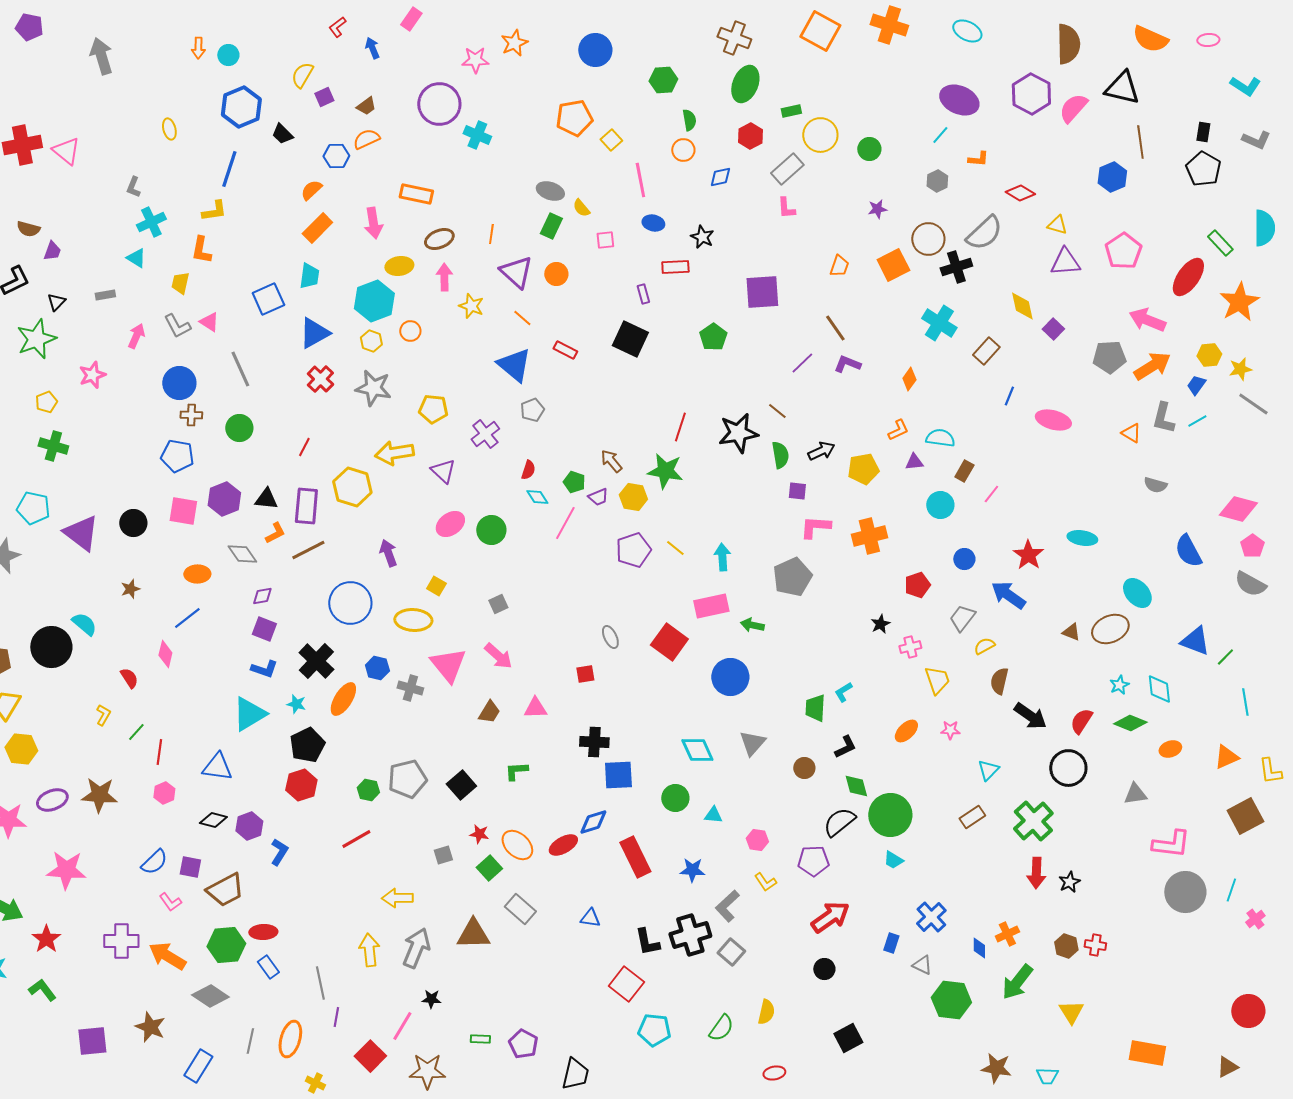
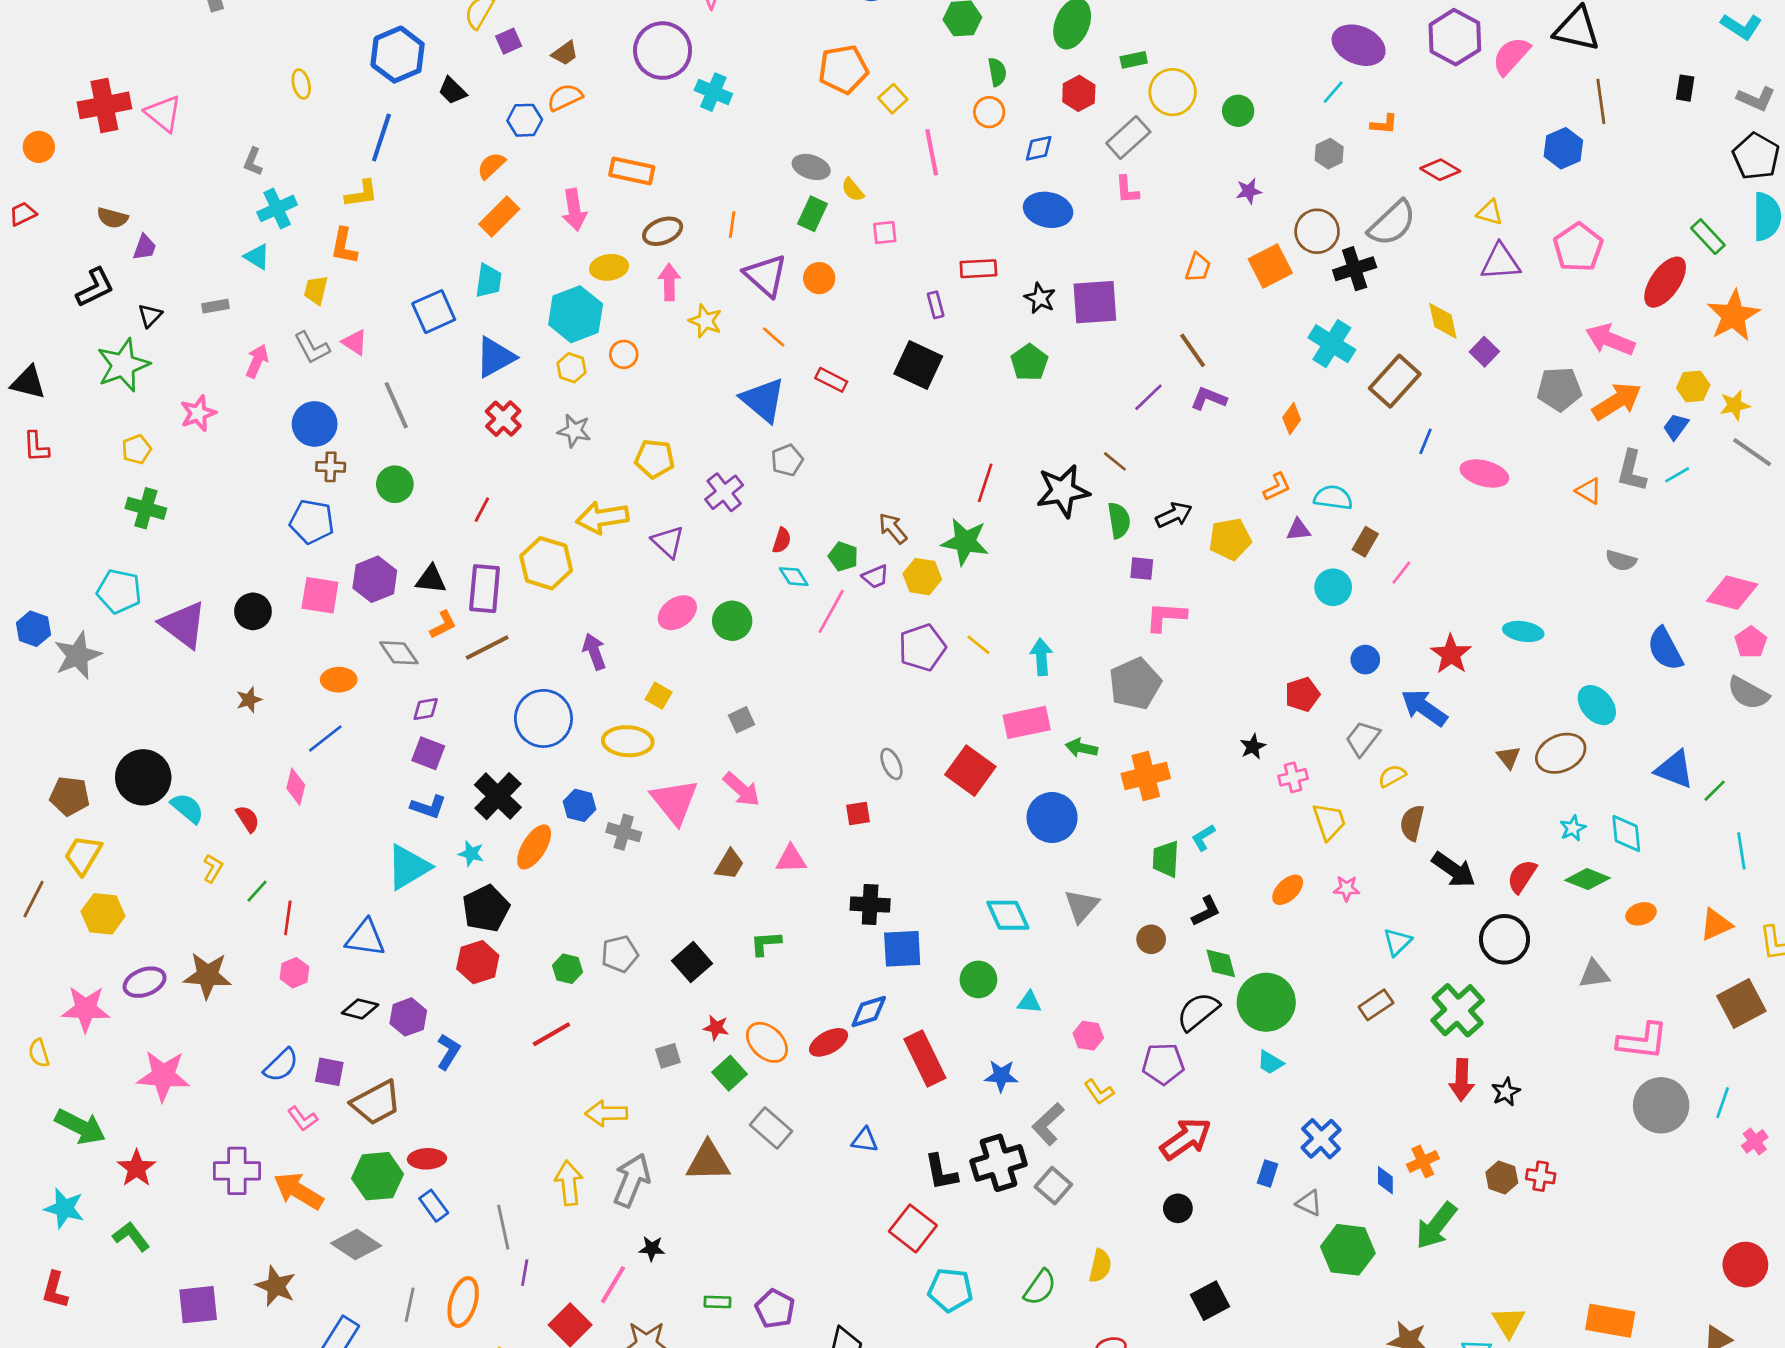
black pentagon: (1203, 169) -> (1756, 156), moved
blue ellipse: (653, 223) -> (1048, 210), moved, size x1.6
black star: (702, 237) -> (1040, 298), moved
brown rectangle: (986, 351) -> (1395, 381), size x1.4
gray star: (373, 388) -> (574, 431), size x0.7
orange cross: (869, 536) -> (1146, 776), moved
cyan semicircle: (84, 624) -> (187, 808), moved
brown triangle: (1071, 632) -> (1508, 757), turned 30
gray pentagon: (407, 779) -> (620, 954), size x0.7
yellow triangle: (1071, 1012) -> (1508, 1322), moved

